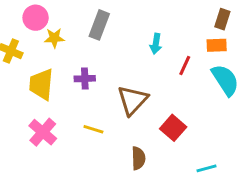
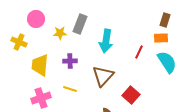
yellow star: (54, 38) -> (60, 33), moved
cyan arrow: (156, 44) -> (106, 41), moved, size x1.6
yellow line: (93, 129) -> (70, 89), moved
pink cross: (43, 132) -> (41, 98), turned 30

